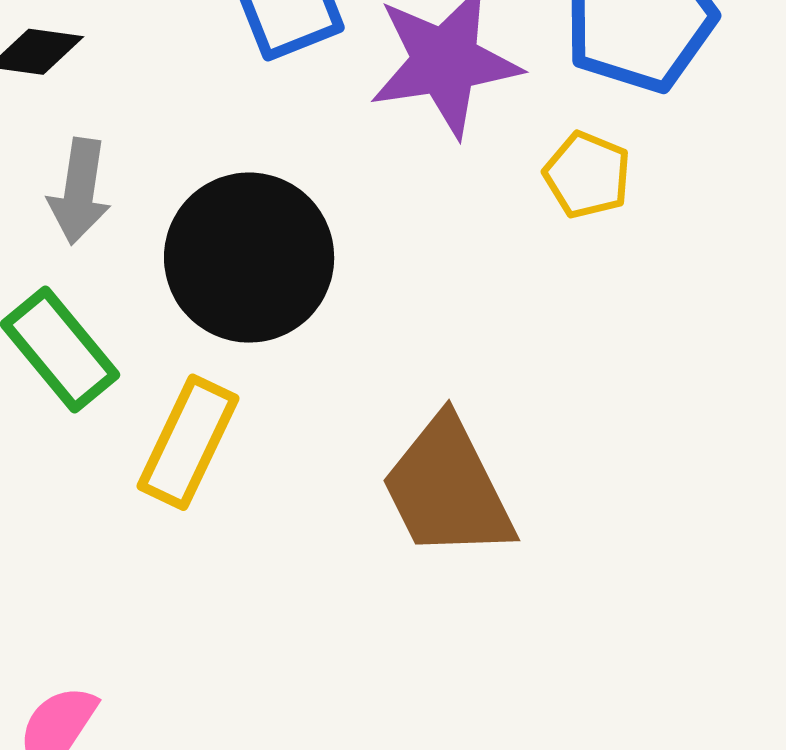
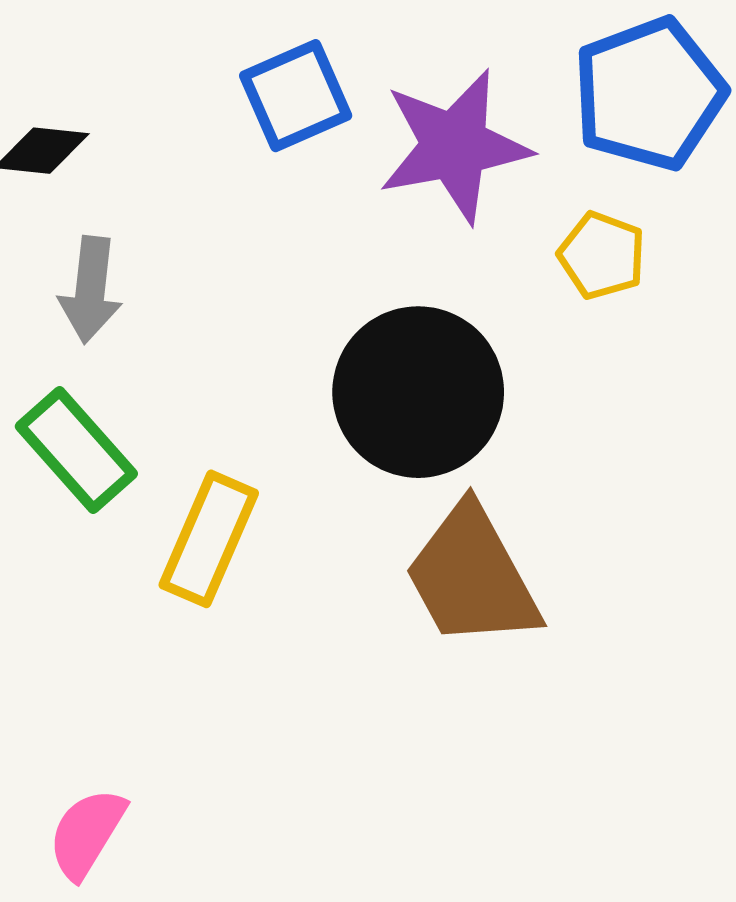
black circle: (249, 258) -> (418, 392), moved

